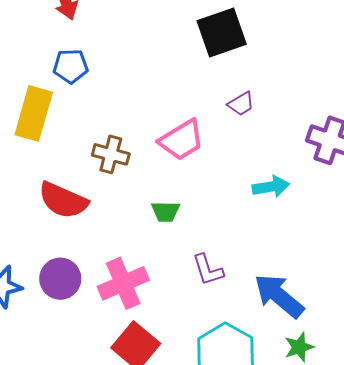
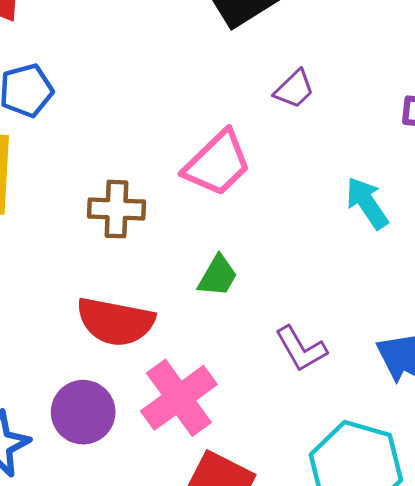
cyan arrow: (271, 187) -> (367, 203), turned -102
red semicircle: (63, 200) -> (115, 322), moved
green trapezoid: (166, 211) -> (218, 276), turned -48

